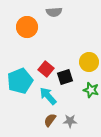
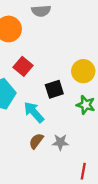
red square: (46, 69) -> (23, 66), moved

